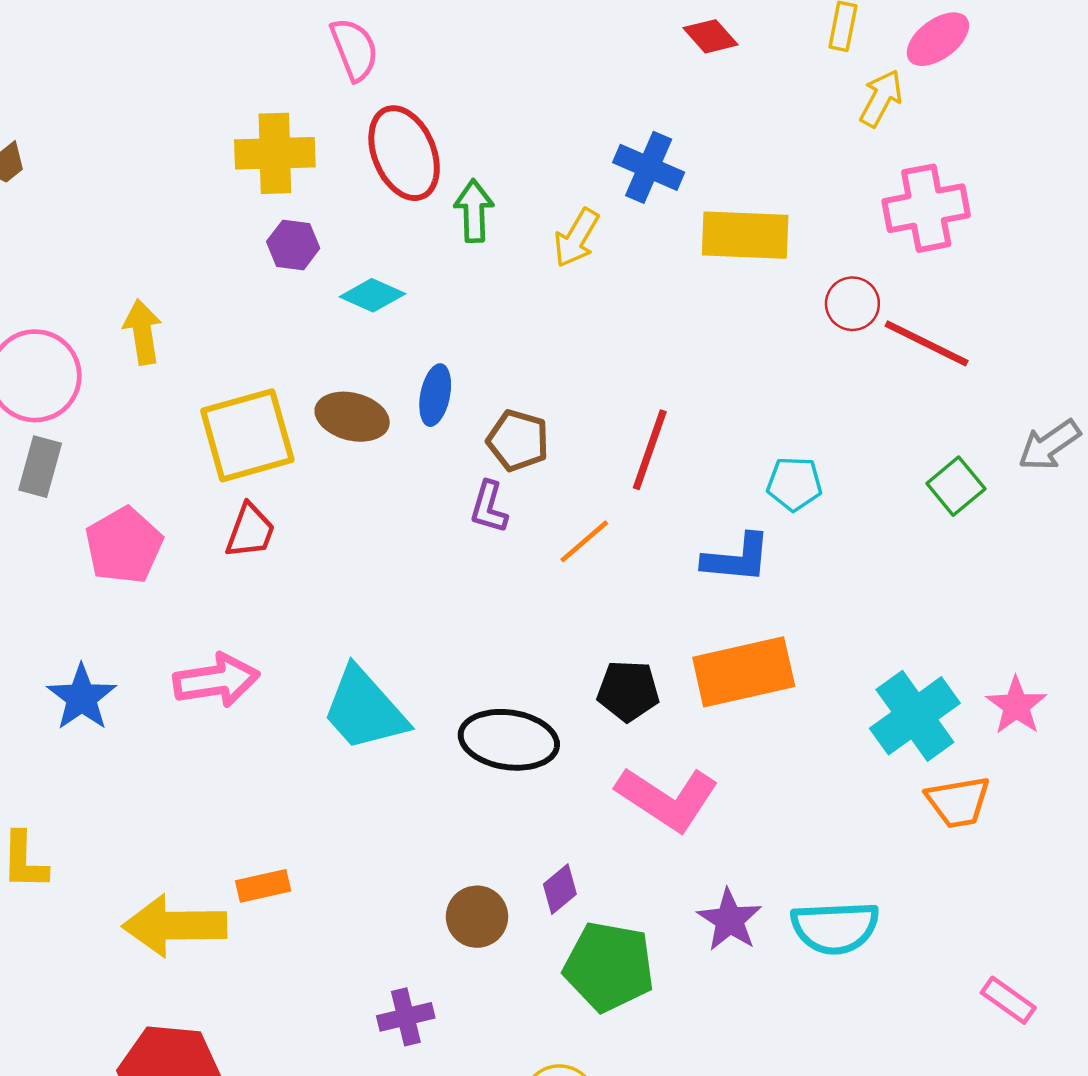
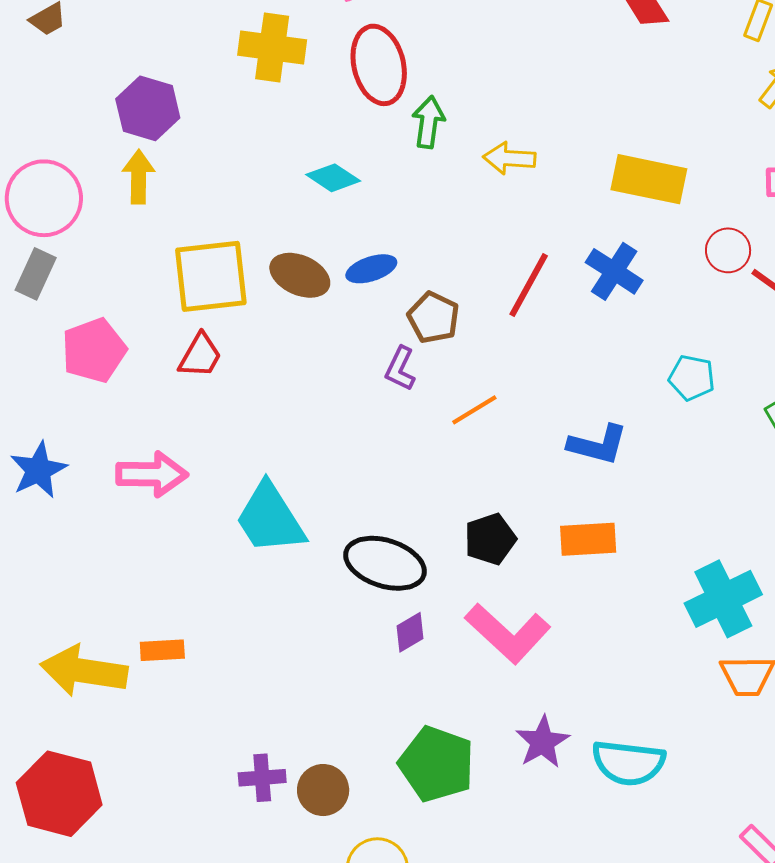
blue cross: (649, 167) -> (614, 271), moved
yellow arrow: (576, 238) -> (509, 158), turned 54
purple hexagon: (293, 245) -> (148, 108), moved, size x1.5
blue ellipse: (435, 395) -> (371, 269), turned 51
red line: (650, 450) -> (529, 285), moved
cyan pentagon: (794, 484) -> (692, 378), moved
orange rectangle: (744, 672) -> (588, 539), size x0.7
black pentagon: (628, 691) -> (490, 539), turned -30
purple diamond: (560, 889) -> (410, 632), moved
brown circle: (477, 917) -> (323, 790), moved

